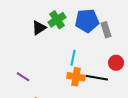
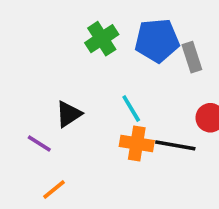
black triangle: (39, 28) -> (69, 114), moved
cyan line: (73, 58) -> (131, 109), turned -42

